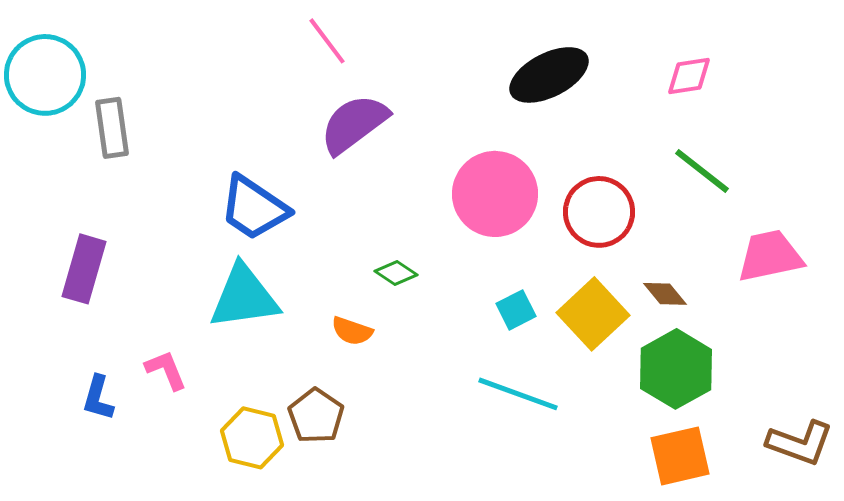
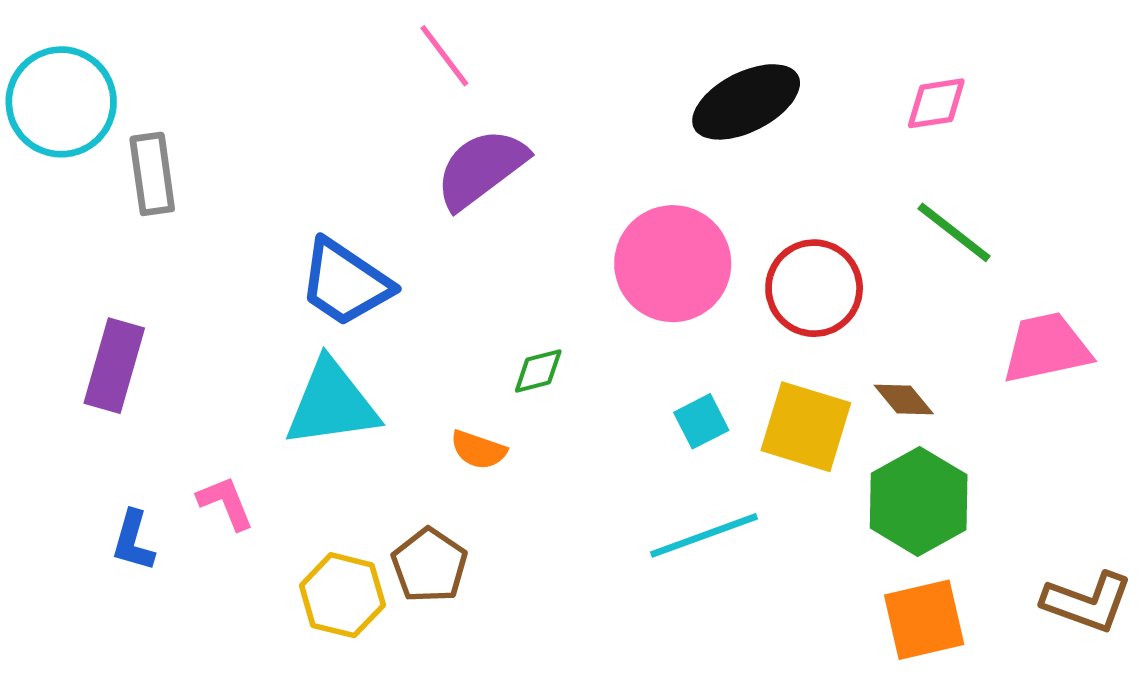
green diamond: (396, 273) -> (538, 371), turned -48
yellow square: (593, 314) -> (806, 427), turned -30
cyan line: (518, 394) -> (704, 535), turned -40

